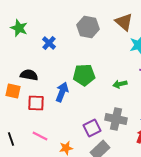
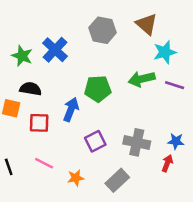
green star: (19, 28) -> (22, 56), moved
blue cross: (49, 43) -> (55, 50), size x1.5
green arrow: (120, 84) -> (142, 79), moved, size x1.5
purple square: (92, 128) -> (95, 141), moved

